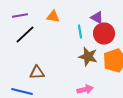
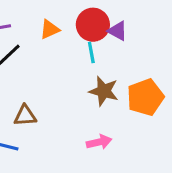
orange triangle: (53, 16) -> (50, 29), turned -32
red circle: (104, 34) -> (93, 25), moved

